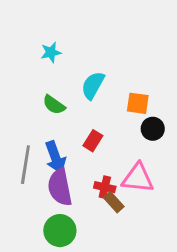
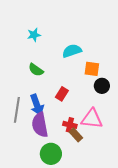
cyan semicircle: (93, 85) -> (72, 51), moved, turned 42
green circle: (60, 231) -> (51, 154), moved

